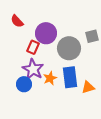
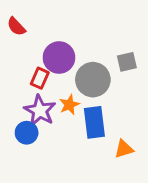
red semicircle: (17, 21) -> (16, 27), moved
orange star: (50, 78) -> (69, 105), moved
orange triangle: (88, 87) -> (124, 149), moved

